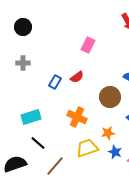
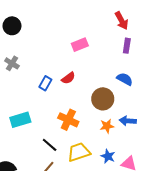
pink rectangle: (88, 45) -> (80, 45), turned 42
gray cross: (23, 63) -> (12, 63), turned 32
orange star: (108, 133) -> (107, 126), moved
black line: (38, 143) -> (50, 145), moved

